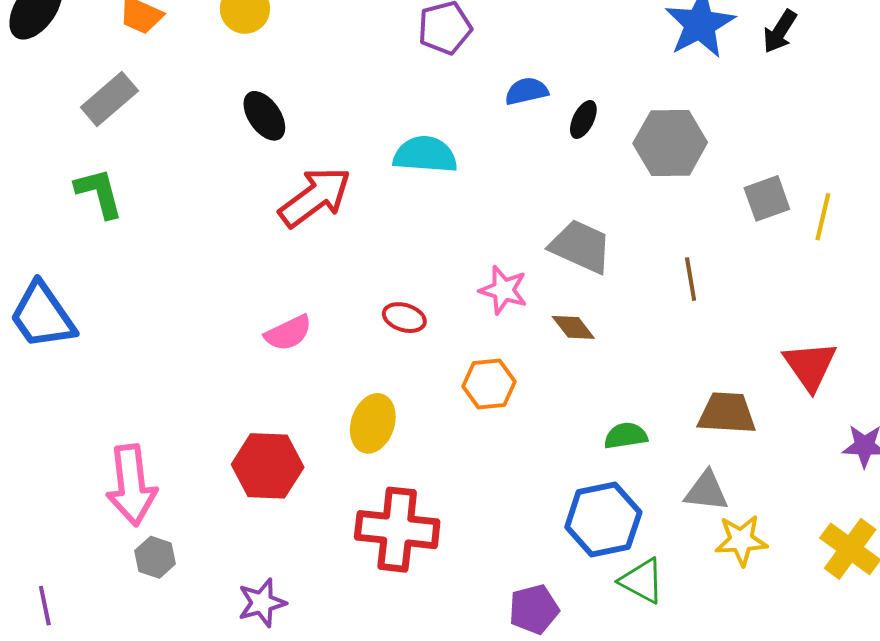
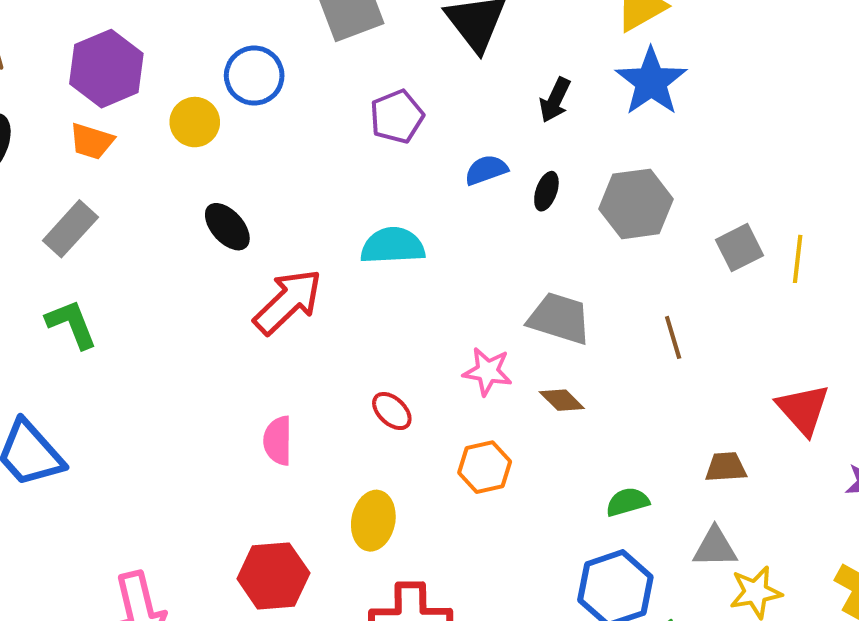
black arrow: (780, 32) -> (555, 100), moved
red ellipse: (404, 318) -> (392, 411), turned 33
pink semicircle: (288, 333) -> (278, 441), turned 123
brown trapezoid: (727, 413) -> (726, 467), size x0.7

